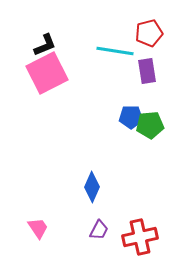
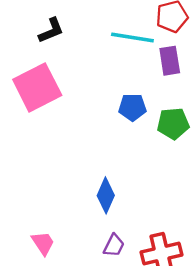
pink square: (47, 73) -> (37, 87), moved
blue pentagon: (131, 117) -> (132, 107), moved

